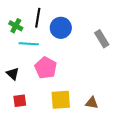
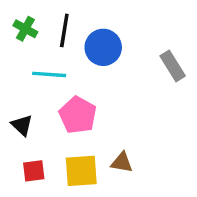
green cross: (16, 26) -> (25, 29), moved
yellow square: (61, 100) -> (81, 171), moved
brown triangle: (92, 103) -> (122, 162), moved

